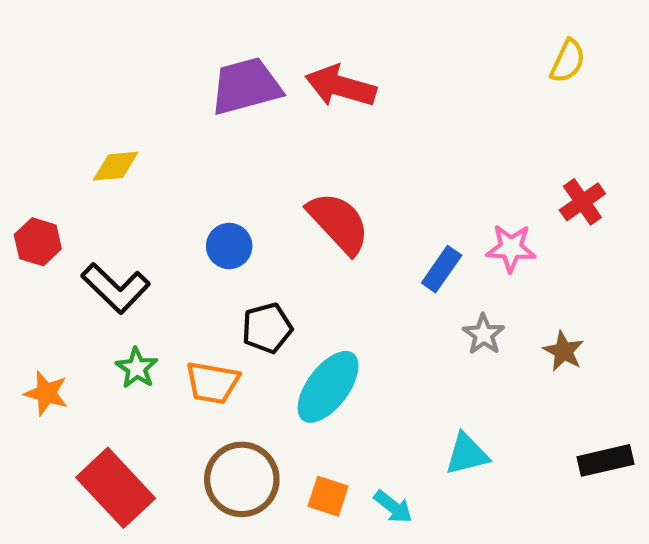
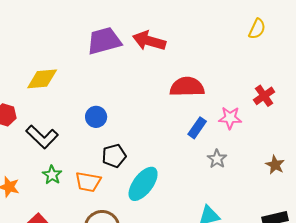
yellow diamond: (116, 166) -> (42, 79), size x1.4
red semicircle: (339, 223) -> (187, 87), moved, turned -48
brown star: (564, 351) -> (275, 165), moved

